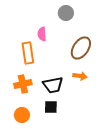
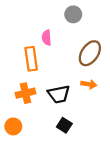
black square: (51, 107) -> (64, 125), moved, turned 32
orange circle: (22, 115) -> (13, 126), moved

